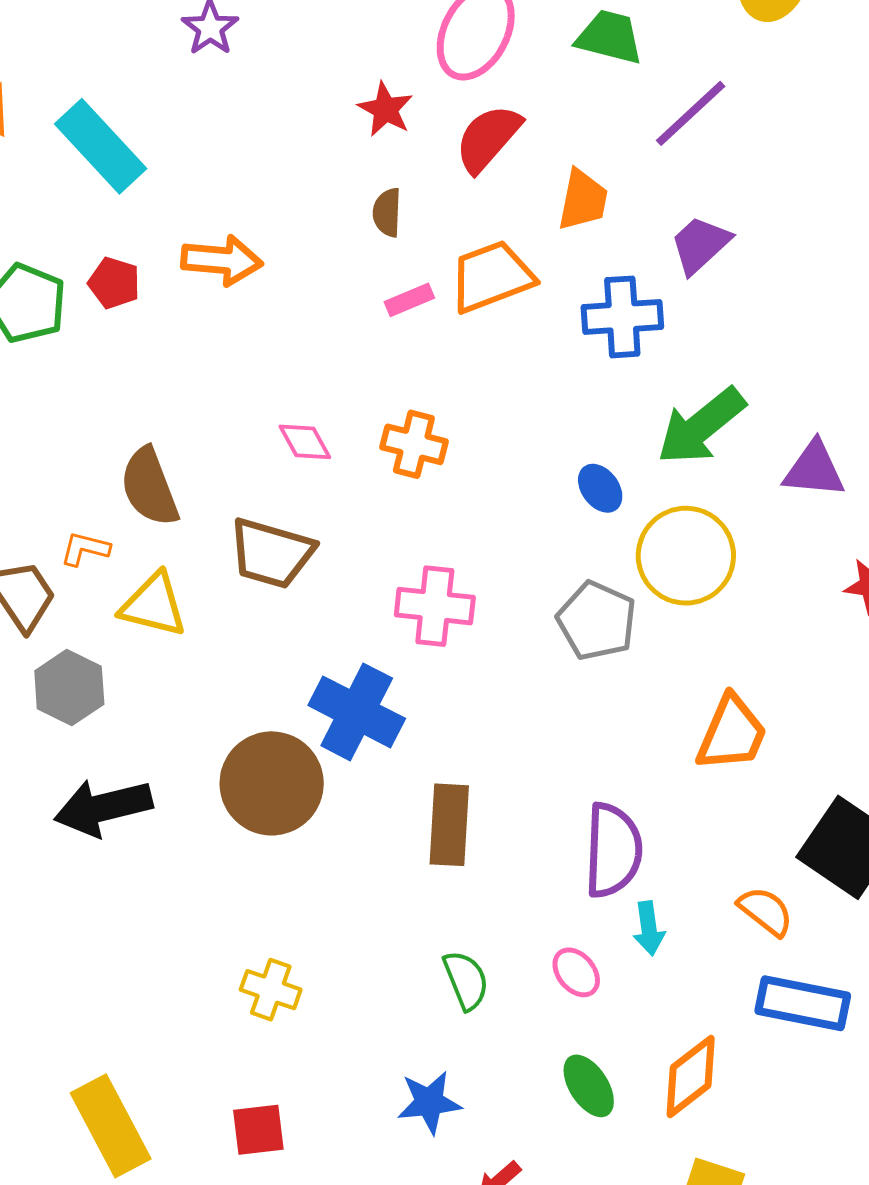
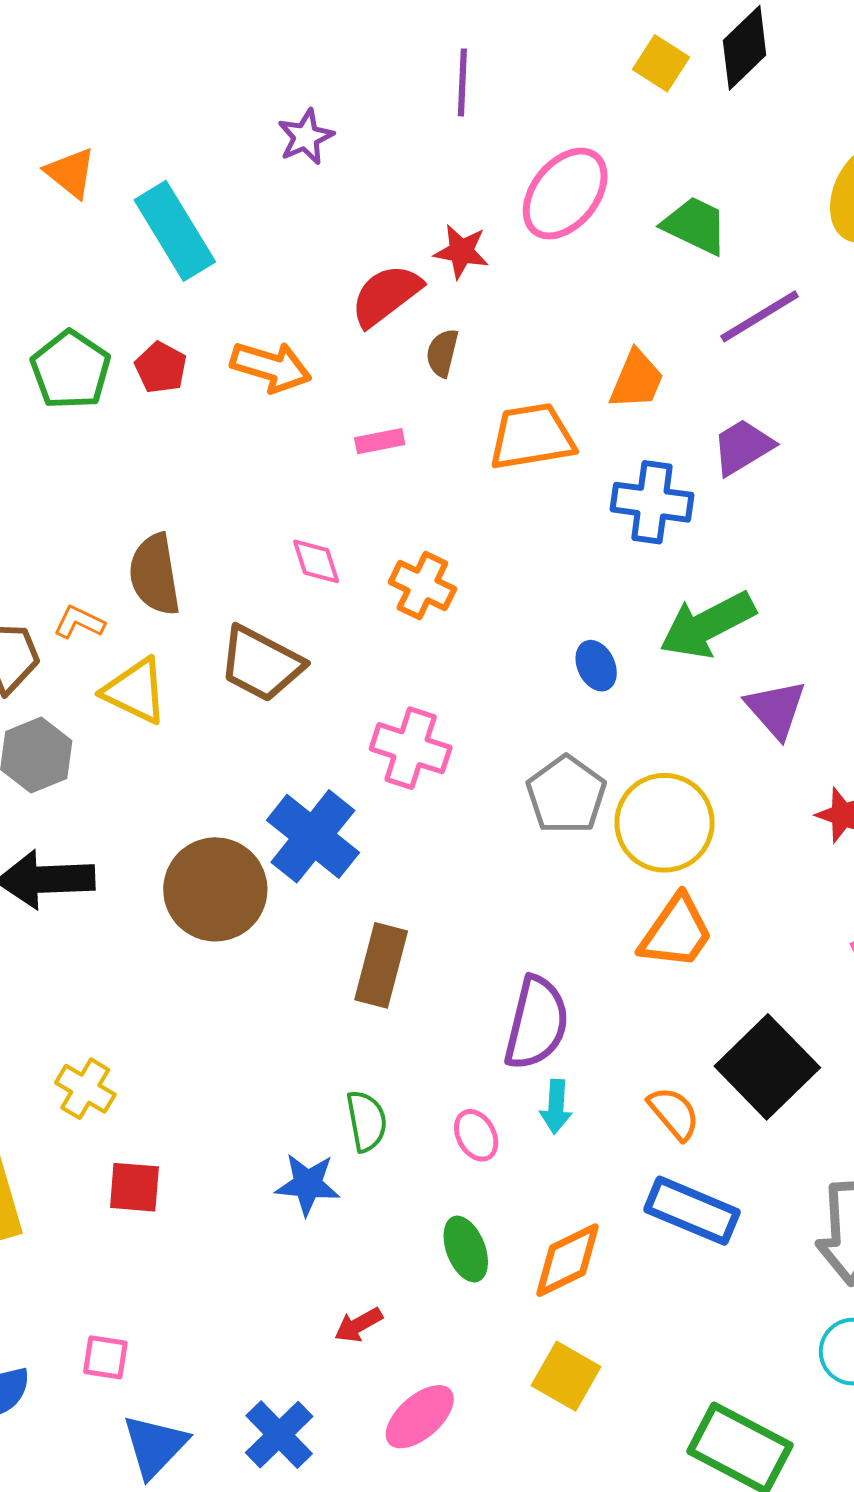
red star: (386, 109) -> (461, 251), turned -30
red semicircle: (488, 138) -> (386, 295), moved
pink rectangle: (409, 300) -> (380, 441), moved
purple triangle: (814, 470) -> (776, 709), moved, turned 32
yellow circle: (686, 556) -> (664, 823), moved
yellow cross: (271, 990) -> (85, 1089), moved
blue star: (429, 1102) -> (308, 1184), moved
red square: (258, 1130) -> (134, 1187), moved

